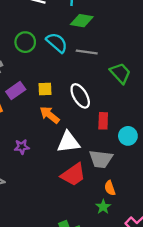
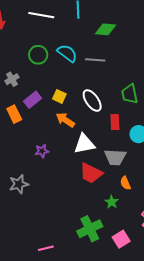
green diamond: (82, 21) -> (106, 29), moved
green trapezoid: (120, 73) -> (130, 94), moved, turned -145
yellow square: (45, 89) -> (59, 96), turned 32
red trapezoid: (73, 175) -> (91, 173), turned 65
green star: (103, 207) -> (112, 202), moved

